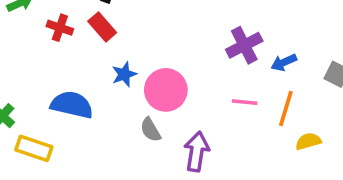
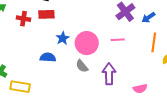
red rectangle: (102, 27) -> (46, 14), turned -42
pink line: (245, 102) -> (118, 40), moved
blue semicircle: (72, 105) -> (48, 57), moved, size x0.7

